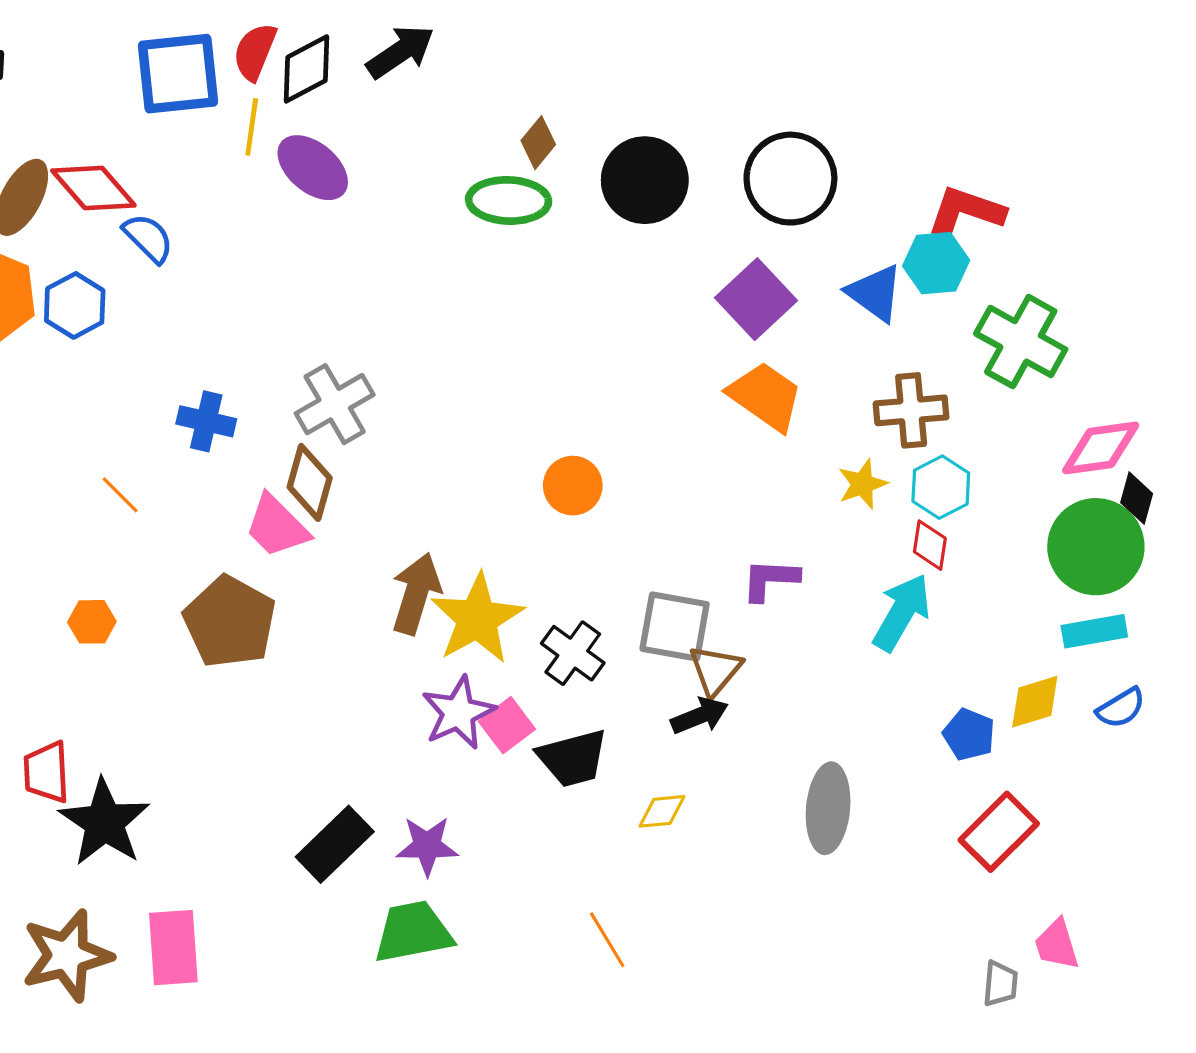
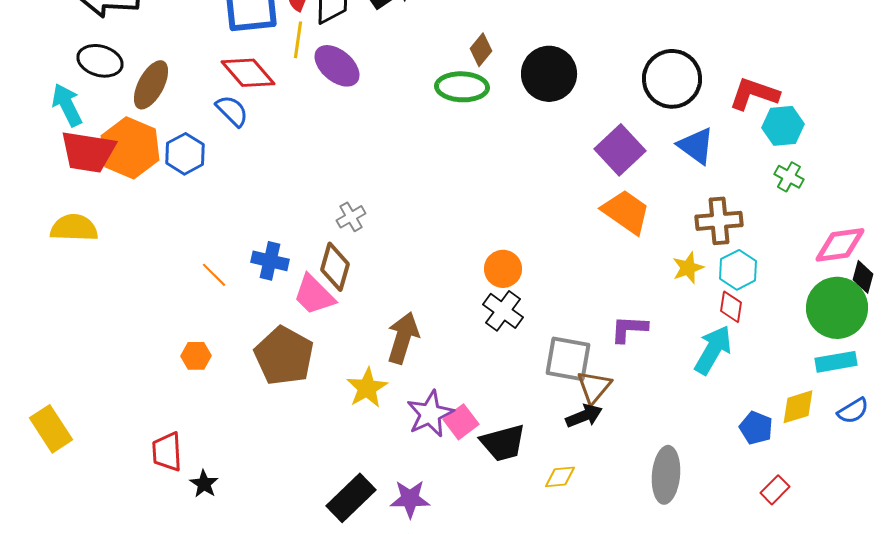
black circle: (790, 179) -> (672, 79), moved
red diamond: (93, 188) -> (248, 73), moved
cyan hexagon: (936, 263) -> (783, 126), moved
green cross: (1021, 341) -> (789, 177), size x0.5
gray cross: (335, 404) -> (351, 217), size x0.6
blue cross: (206, 421) -> (270, 261), moved
yellow star: (477, 619) -> (367, 388), moved, size x0.7
black cross: (573, 653) -> (503, 311), moved
black star: (104, 822) -> (204, 484), size x0.5
red rectangle: (999, 832) -> (775, 490), size x0.6

